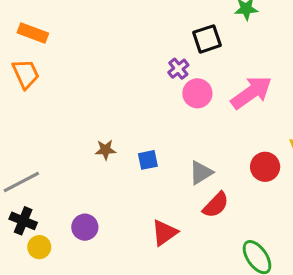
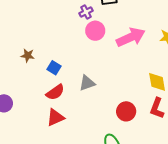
blue square: (148, 160) -> (54, 68), turned 32
red circle: (265, 167) -> (126, 111), moved
red semicircle: (216, 205) -> (55, 92), moved

